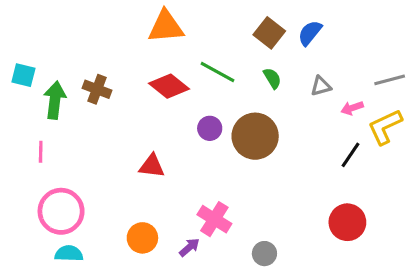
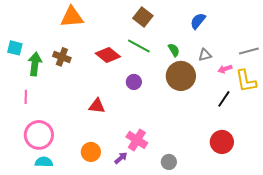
orange triangle: (166, 27) -> (72, 17), moved
brown square: (269, 33) -> (143, 17), moved
yellow L-shape: (385, 127) -> (246, 81), turned -75
brown circle: (255, 136) -> (181, 76), moved

